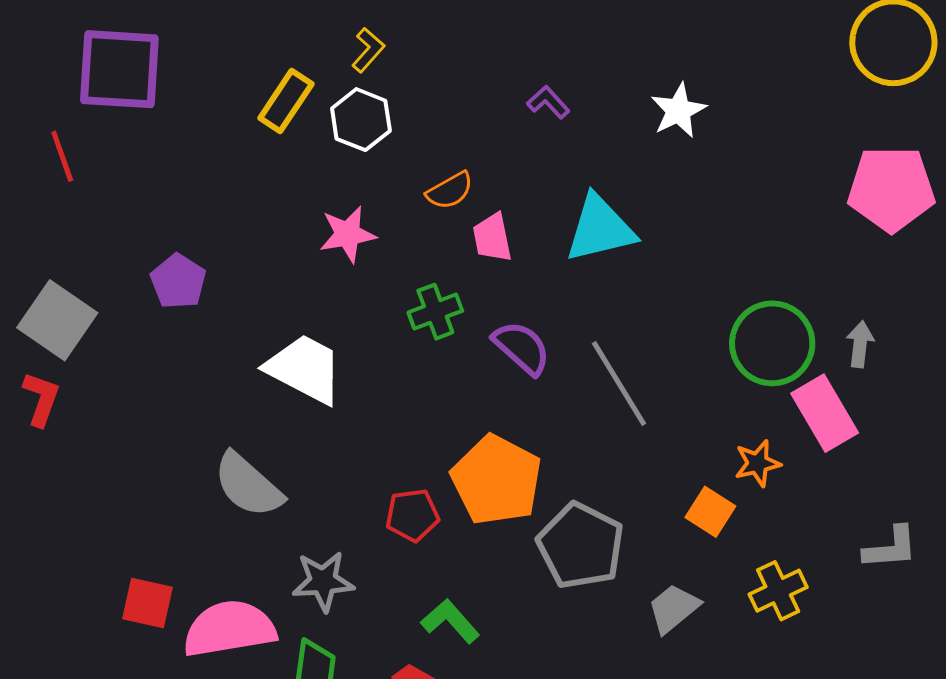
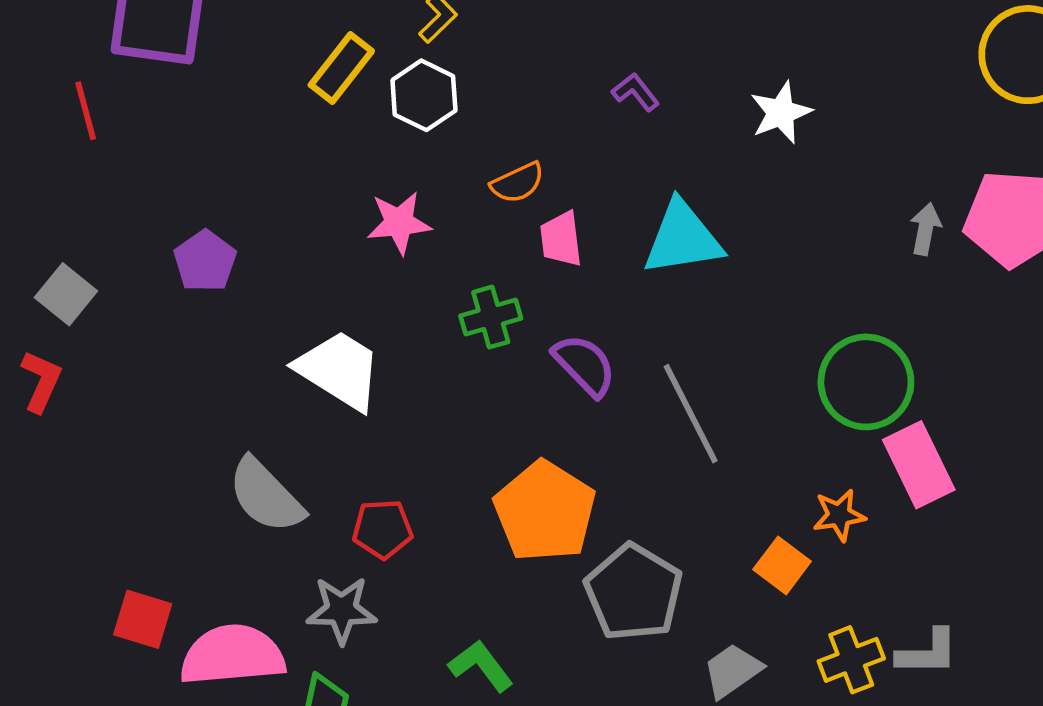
gray square: (57, 320) -> (66, 294), size x0.7
gray arrow: (860, 344) -> (926, 229), moved
red pentagon: (412, 515) -> (382, 529), moved
gray L-shape: (891, 548) -> (927, 652), moved

